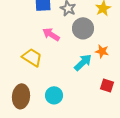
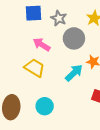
yellow trapezoid: (32, 57) -> (34, 68), moved

